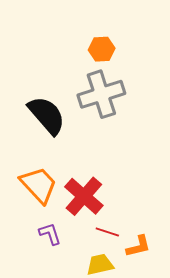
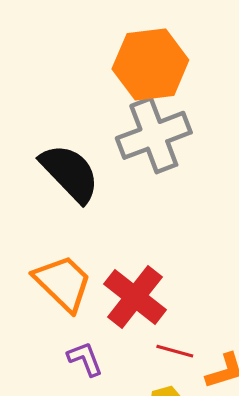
orange hexagon: (102, 49) -> (150, 64), size x1.8

